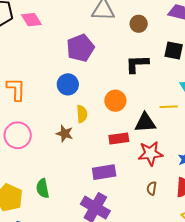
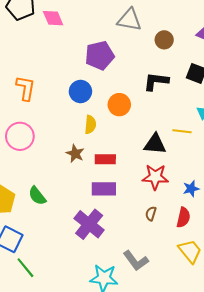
orange circle: (115, 101) -> (119, 105), moved
brown star: (65, 134) -> (75, 154), moved
red rectangle: (119, 139) -> (105, 159), moved
green semicircle: (43, 188) -> (37, 196), turned -36

